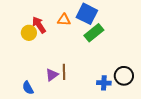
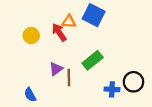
red arrow: (39, 25) -> (59, 32), moved
green rectangle: (94, 33) -> (93, 60), moved
purple triangle: (52, 75) -> (56, 69), moved

